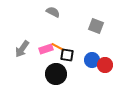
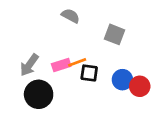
gray square: (96, 26) -> (114, 34), moved
orange line: (58, 47) -> (77, 62), turned -48
black circle: (56, 74) -> (39, 94), moved

